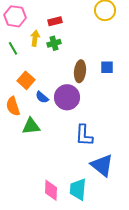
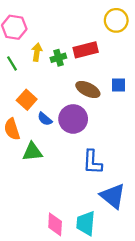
red rectangle: (55, 21) -> (86, 50), moved, size x1.5
brown ellipse: (80, 71) -> (88, 90), turned -70

